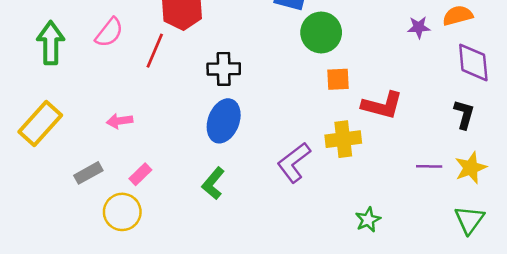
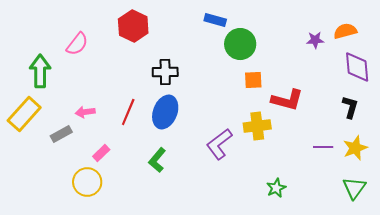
green arrow: (51, 43) -> (40, 71), moved
red line: (155, 51) -> (128, 112), moved
gray rectangle: (88, 173) -> (61, 134), moved

